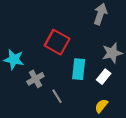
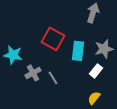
cyan rectangle: (79, 69) -> (78, 51), moved
gray line: (57, 96) -> (53, 78), moved

